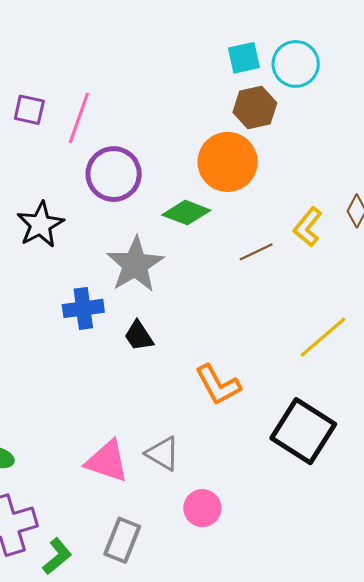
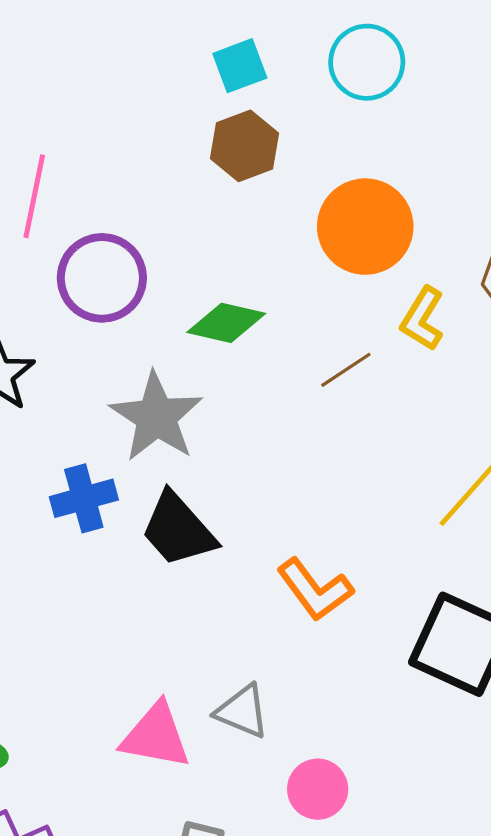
cyan square: (244, 58) -> (240, 66), moved
brown hexagon: (255, 108) -> (245, 146), moved
orange circle: (228, 162) -> (365, 227), moved
black trapezoid: (139, 336) -> (178, 530), size x1.6

